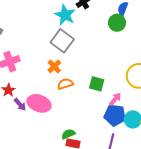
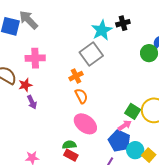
orange semicircle: (65, 84) -> (81, 96), turned 63
green square: (97, 84) -> (133, 111), moved
pink ellipse: (39, 103) -> (85, 124), moved

